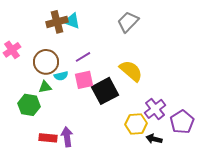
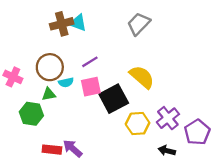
pink cross: (12, 50) -> (13, 77), moved, turned -30
yellow hexagon: (136, 124) -> (138, 124), moved
purple arrow: (67, 137) -> (73, 148), turned -42

